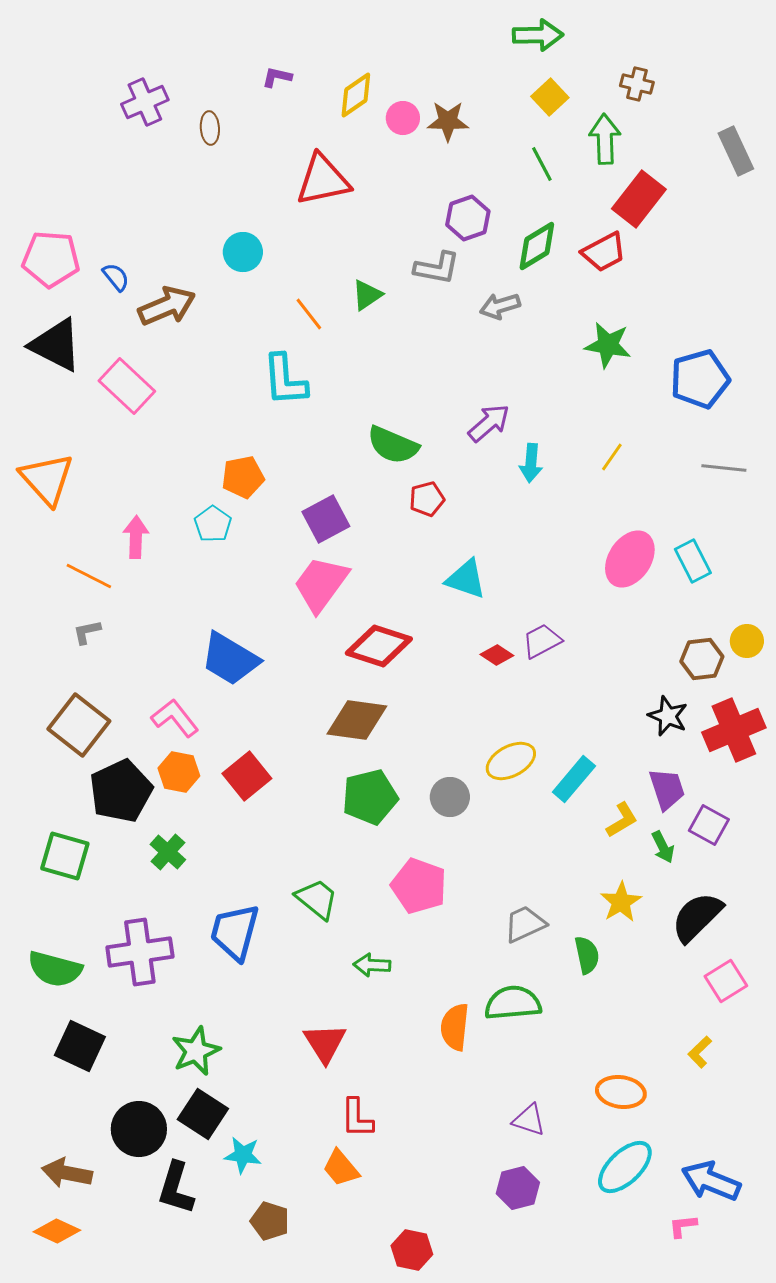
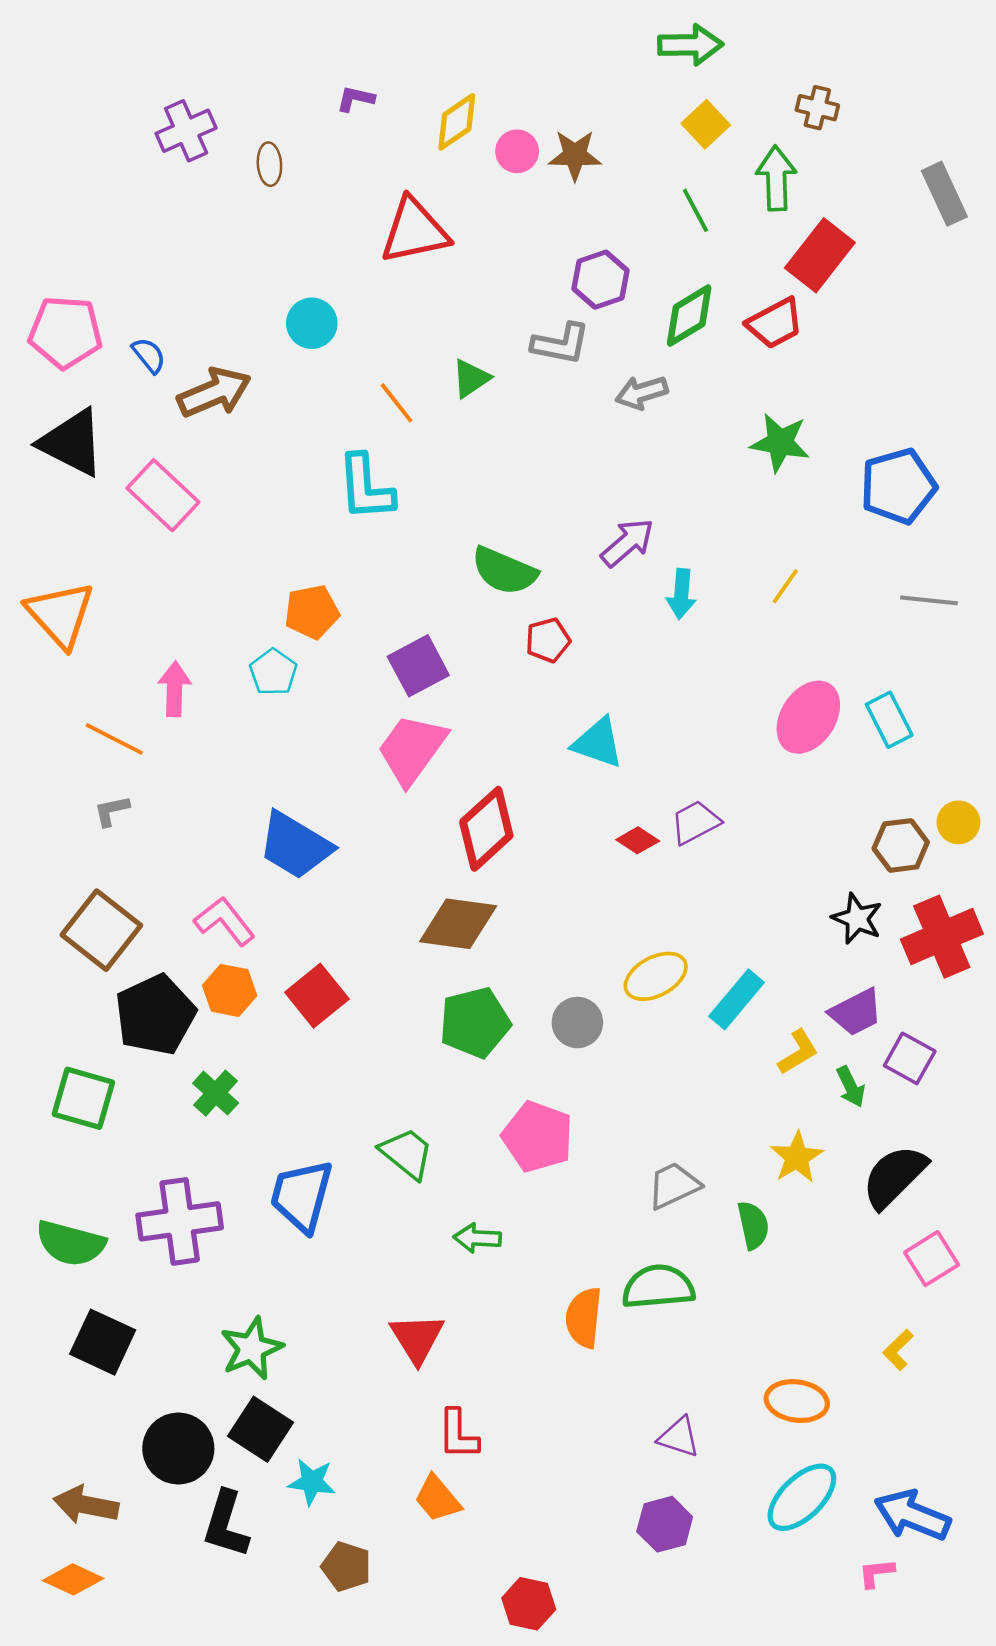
red diamond: (379, 646) -> (486, 829), turned -60
purple trapezoid: (667, 789) -> (856, 1012), turned 81

